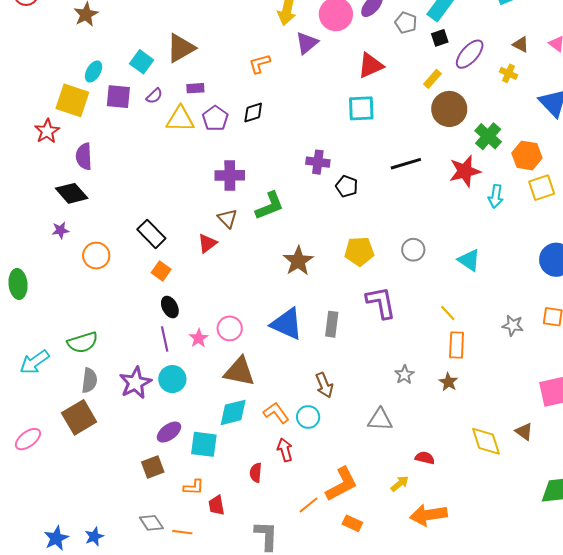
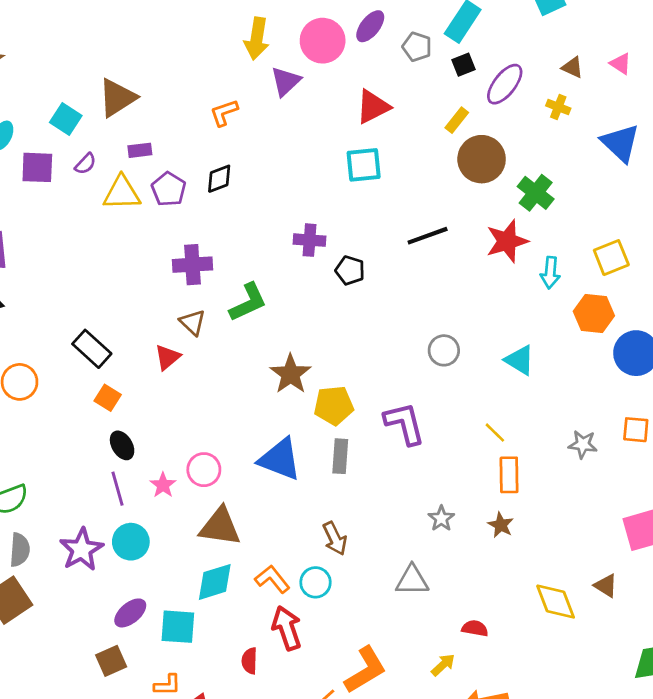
orange hexagon: (527, 156) -> (594, 314), moved
yellow pentagon: (359, 251) -> (334, 406), moved
red arrow: (285, 450) -> (287, 628), size x1.4

